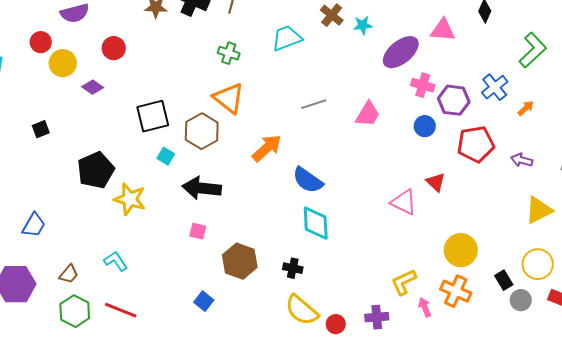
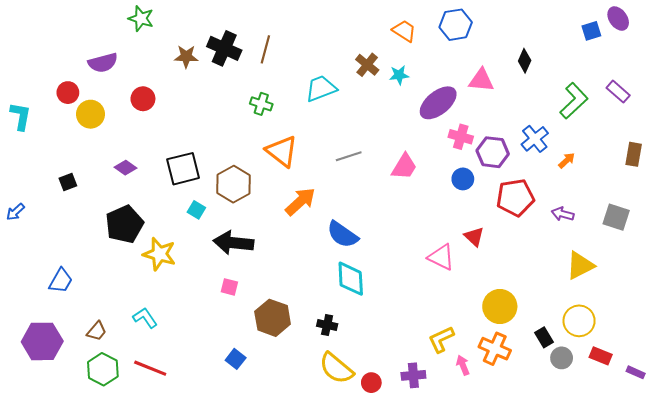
purple diamond: (93, 87) -> (125, 168), moved
orange triangle: (229, 98) -> (282, 151), moved

